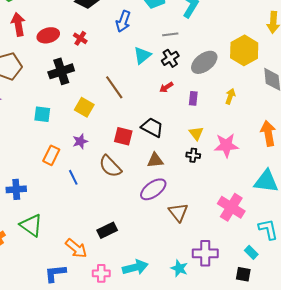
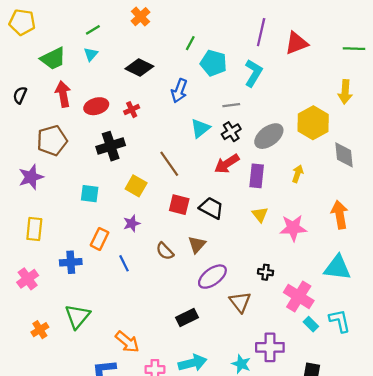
red cross: (80, 38) -> (132, 110), turned 32
red arrow: (166, 87) -> (227, 164), size x1.6
purple rectangle: (193, 98) -> (257, 176), size x1.5
red square: (123, 136) -> (179, 205), moved
black cross: (193, 155) -> (266, 272), moved
brown triangle: (155, 160) -> (197, 244), moved, turned -42
brown semicircle: (110, 166) -> (165, 251), size x0.7
blue cross: (16, 189) -> (71, 262), moved
green triangle: (31, 225) -> (77, 316), turned 35
black rectangle: (107, 230) -> (187, 318), moved
cyan rectangle: (251, 252) -> (311, 324), moved

